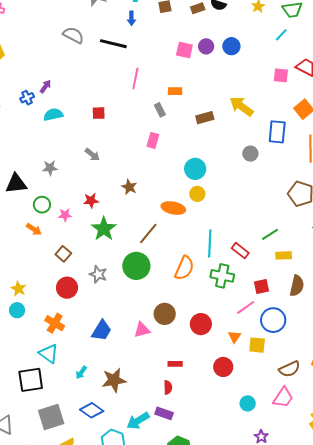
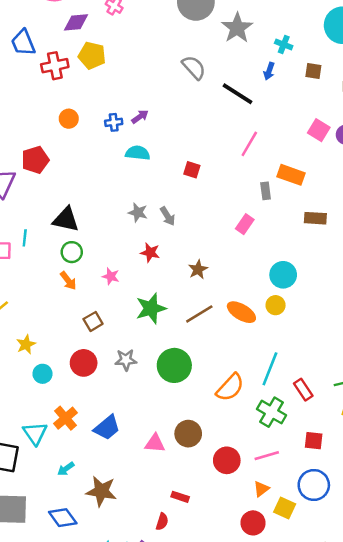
orange rectangle: (175, 91) -> (291, 175), size x1.5
gray star: (50, 168) -> (138, 213), moved
red star: (91, 201) -> (150, 253), moved
green circle: (42, 205) -> (72, 252), moved
brown line: (148, 234) -> (199, 314), moved
gray star: (98, 274) -> (126, 360), turned 30
pink line: (246, 307) -> (267, 456), moved
cyan circle: (17, 310) -> (43, 374), moved
orange cross: (55, 323) -> (65, 418), moved
red circle: (223, 367) -> (253, 523), moved

